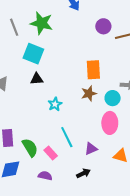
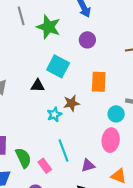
purple circle: (103, 26) -> (87, 40), moved
gray line: (14, 27) -> (21, 16), moved
cyan square: (33, 54) -> (58, 66), moved
brown star: (89, 93) -> (71, 103), moved

